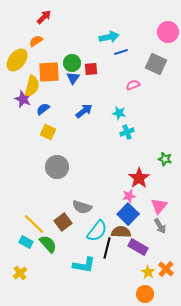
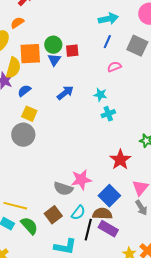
cyan arrow: (109, 37) -> (108, 19), moved
blue line: (121, 52) -> (107, 42), moved, turned -48
gray circle: (57, 167) -> (23, 135), moved
pink star: (129, 196) -> (81, 180), moved, size x1.5
brown square: (63, 222) -> (53, 215), moved
yellow line: (34, 224) -> (15, 206), turned -30
cyan semicircle: (97, 231) -> (78, 213), size x0.7
purple rectangle: (138, 247) -> (108, 229), moved

